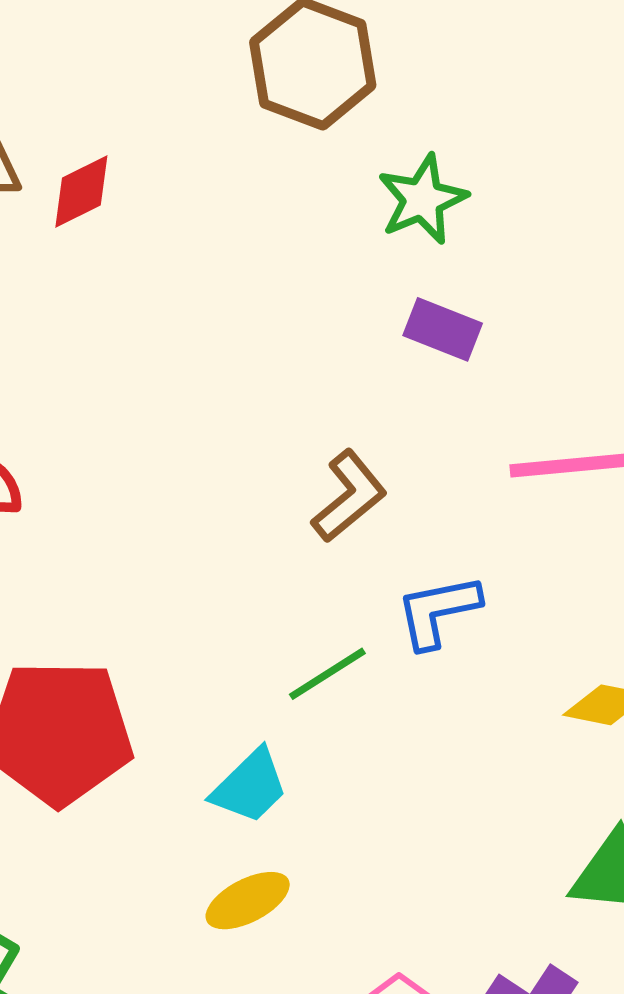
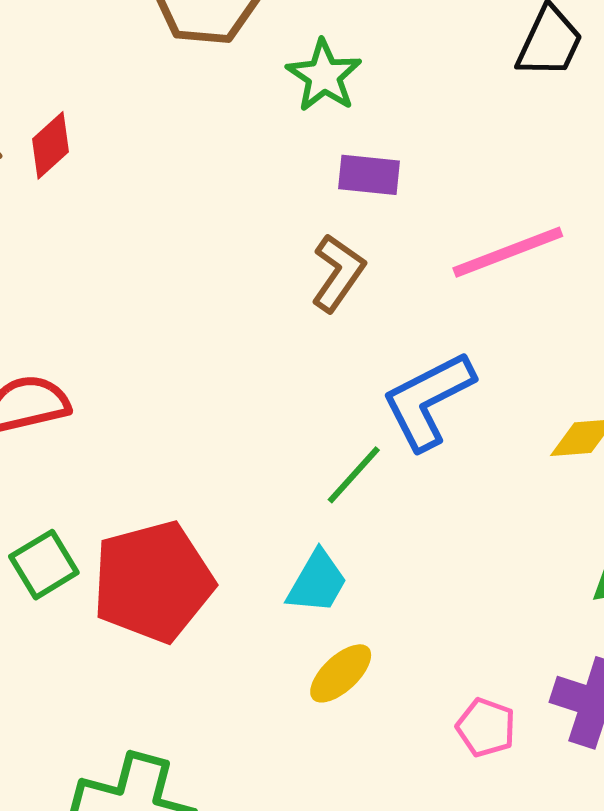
brown L-shape: (349, 496) -> (338, 273), moved
blue L-shape: (438, 611) -> (428, 400), size x1.4

